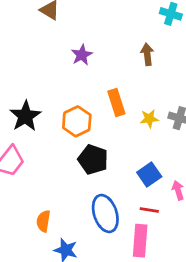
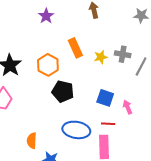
blue square: (149, 175) -> (105, 98), turned -30
blue ellipse: (105, 213) -> (76, 130), turned -56

